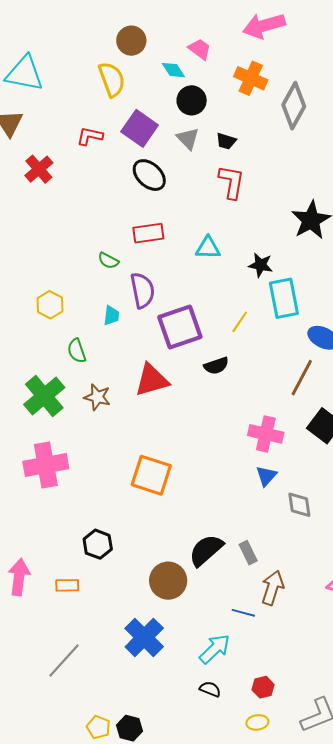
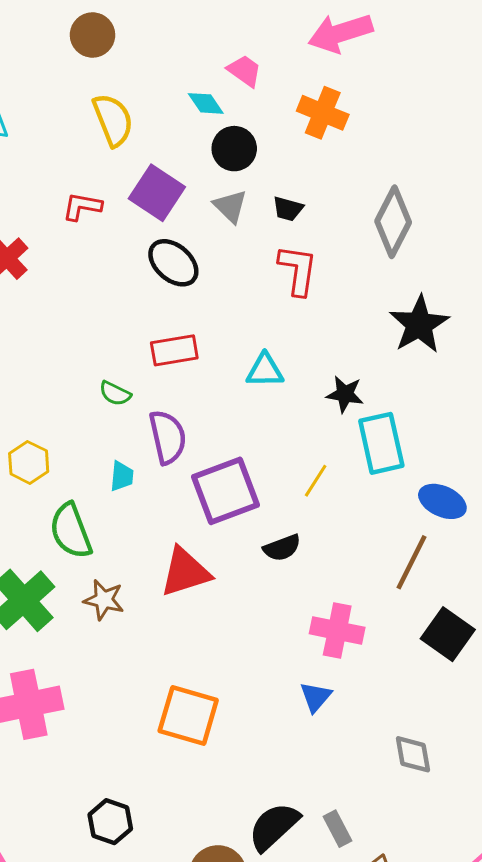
brown circle: (131, 41) -> (92, 35), moved
gray diamond: (294, 106) -> (393, 222), moved
green semicircle: (77, 351) -> (71, 531), size x1.5
pink cross: (266, 434) -> (337, 631), moved
blue triangle: (266, 476) -> (316, 697), moved

